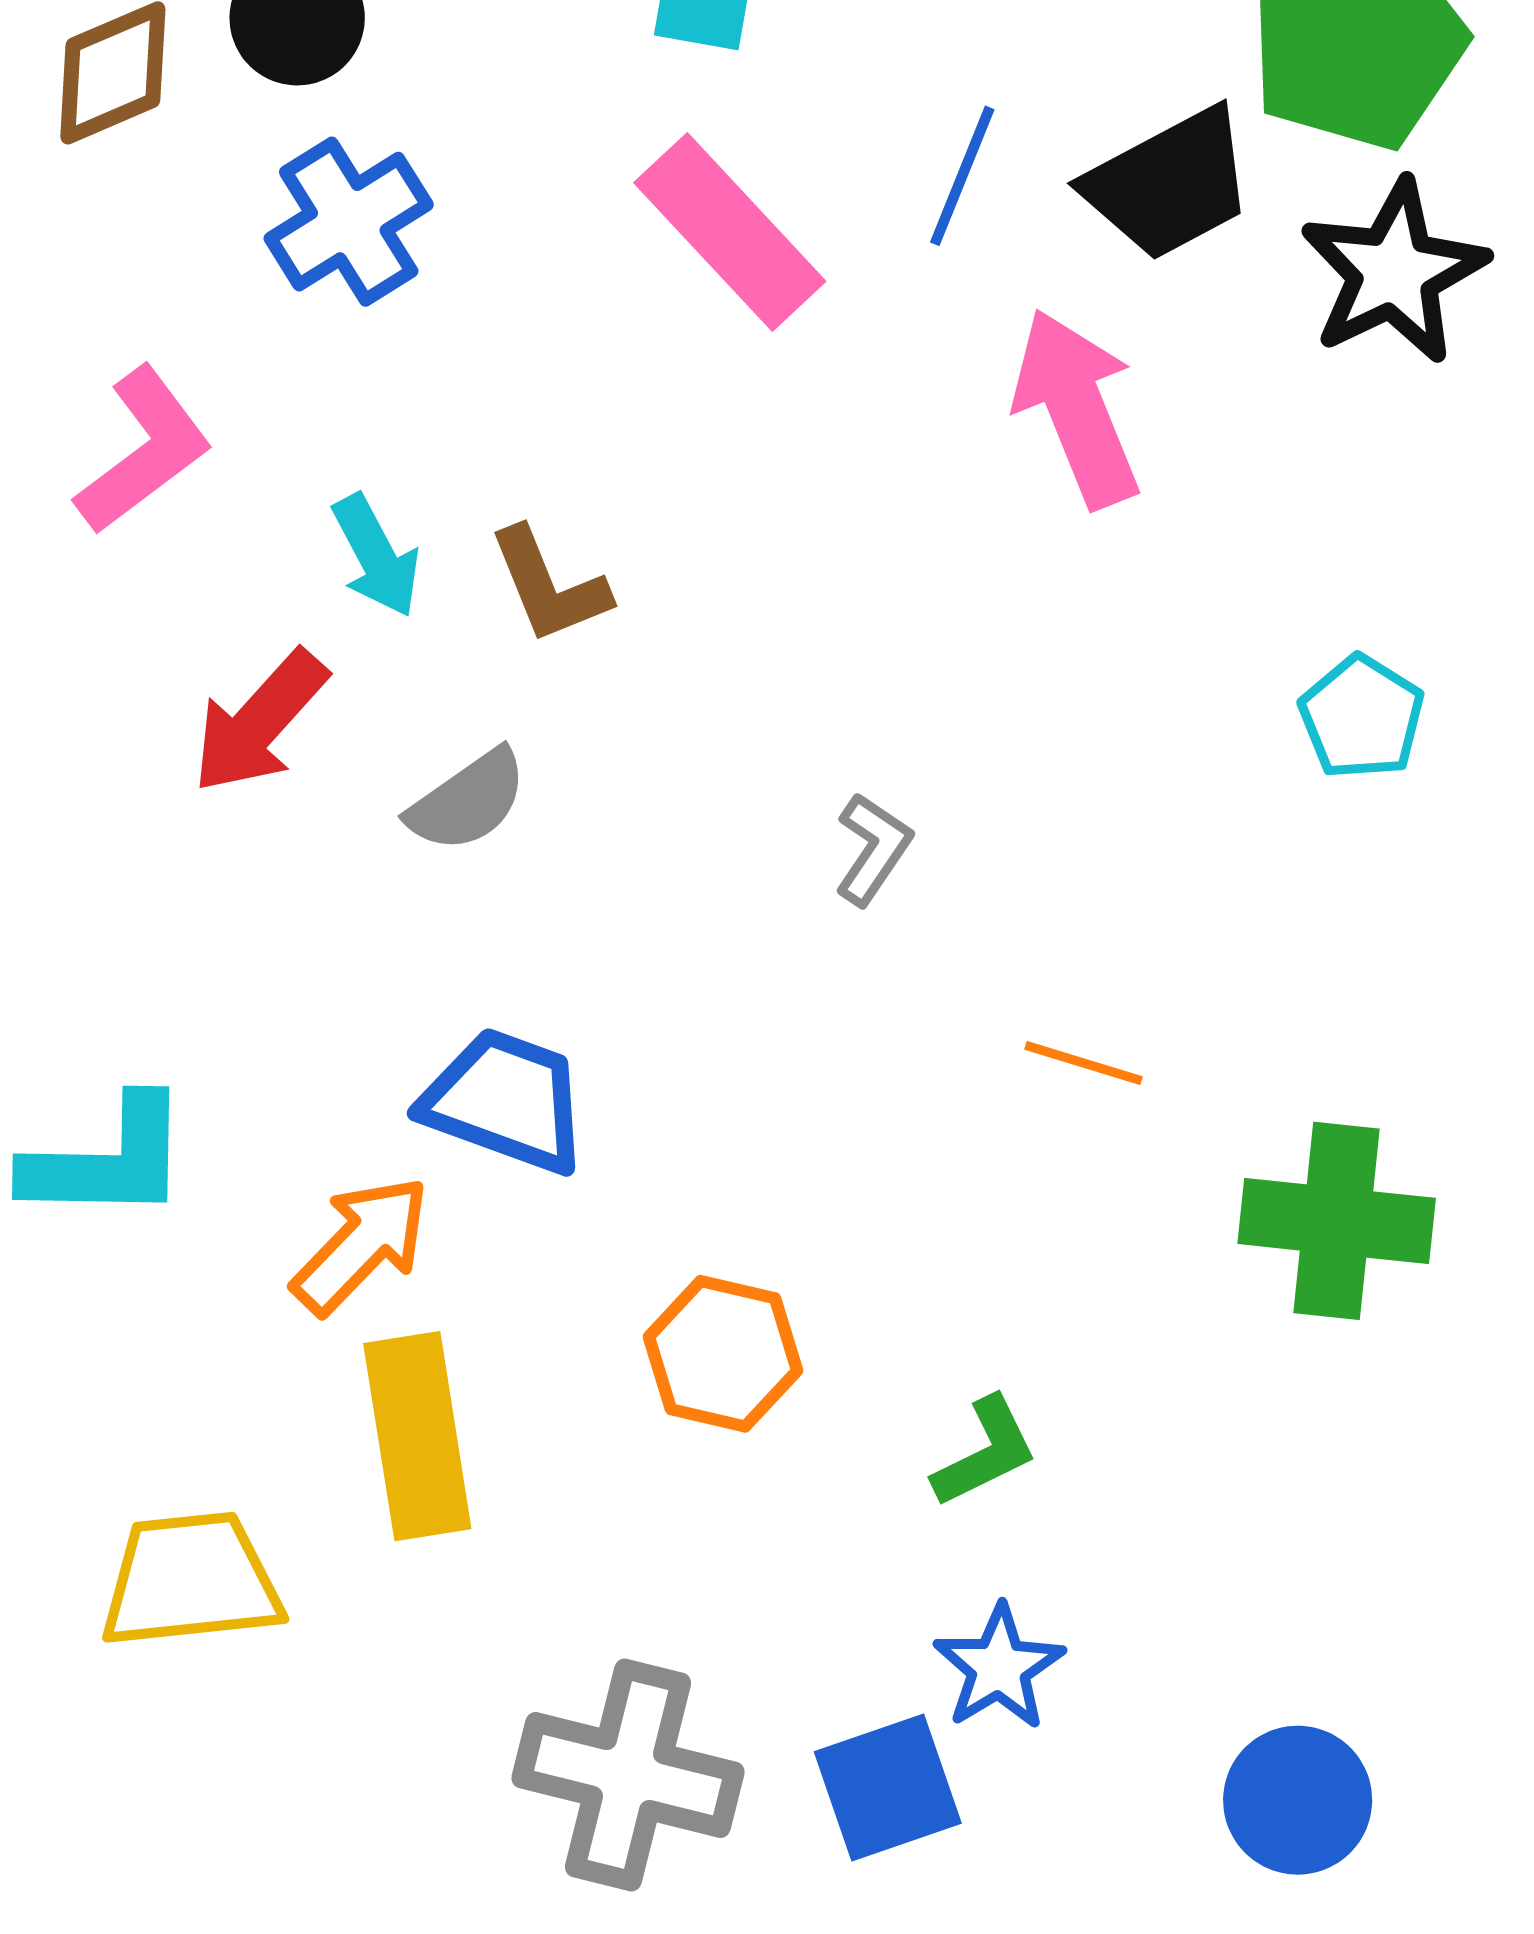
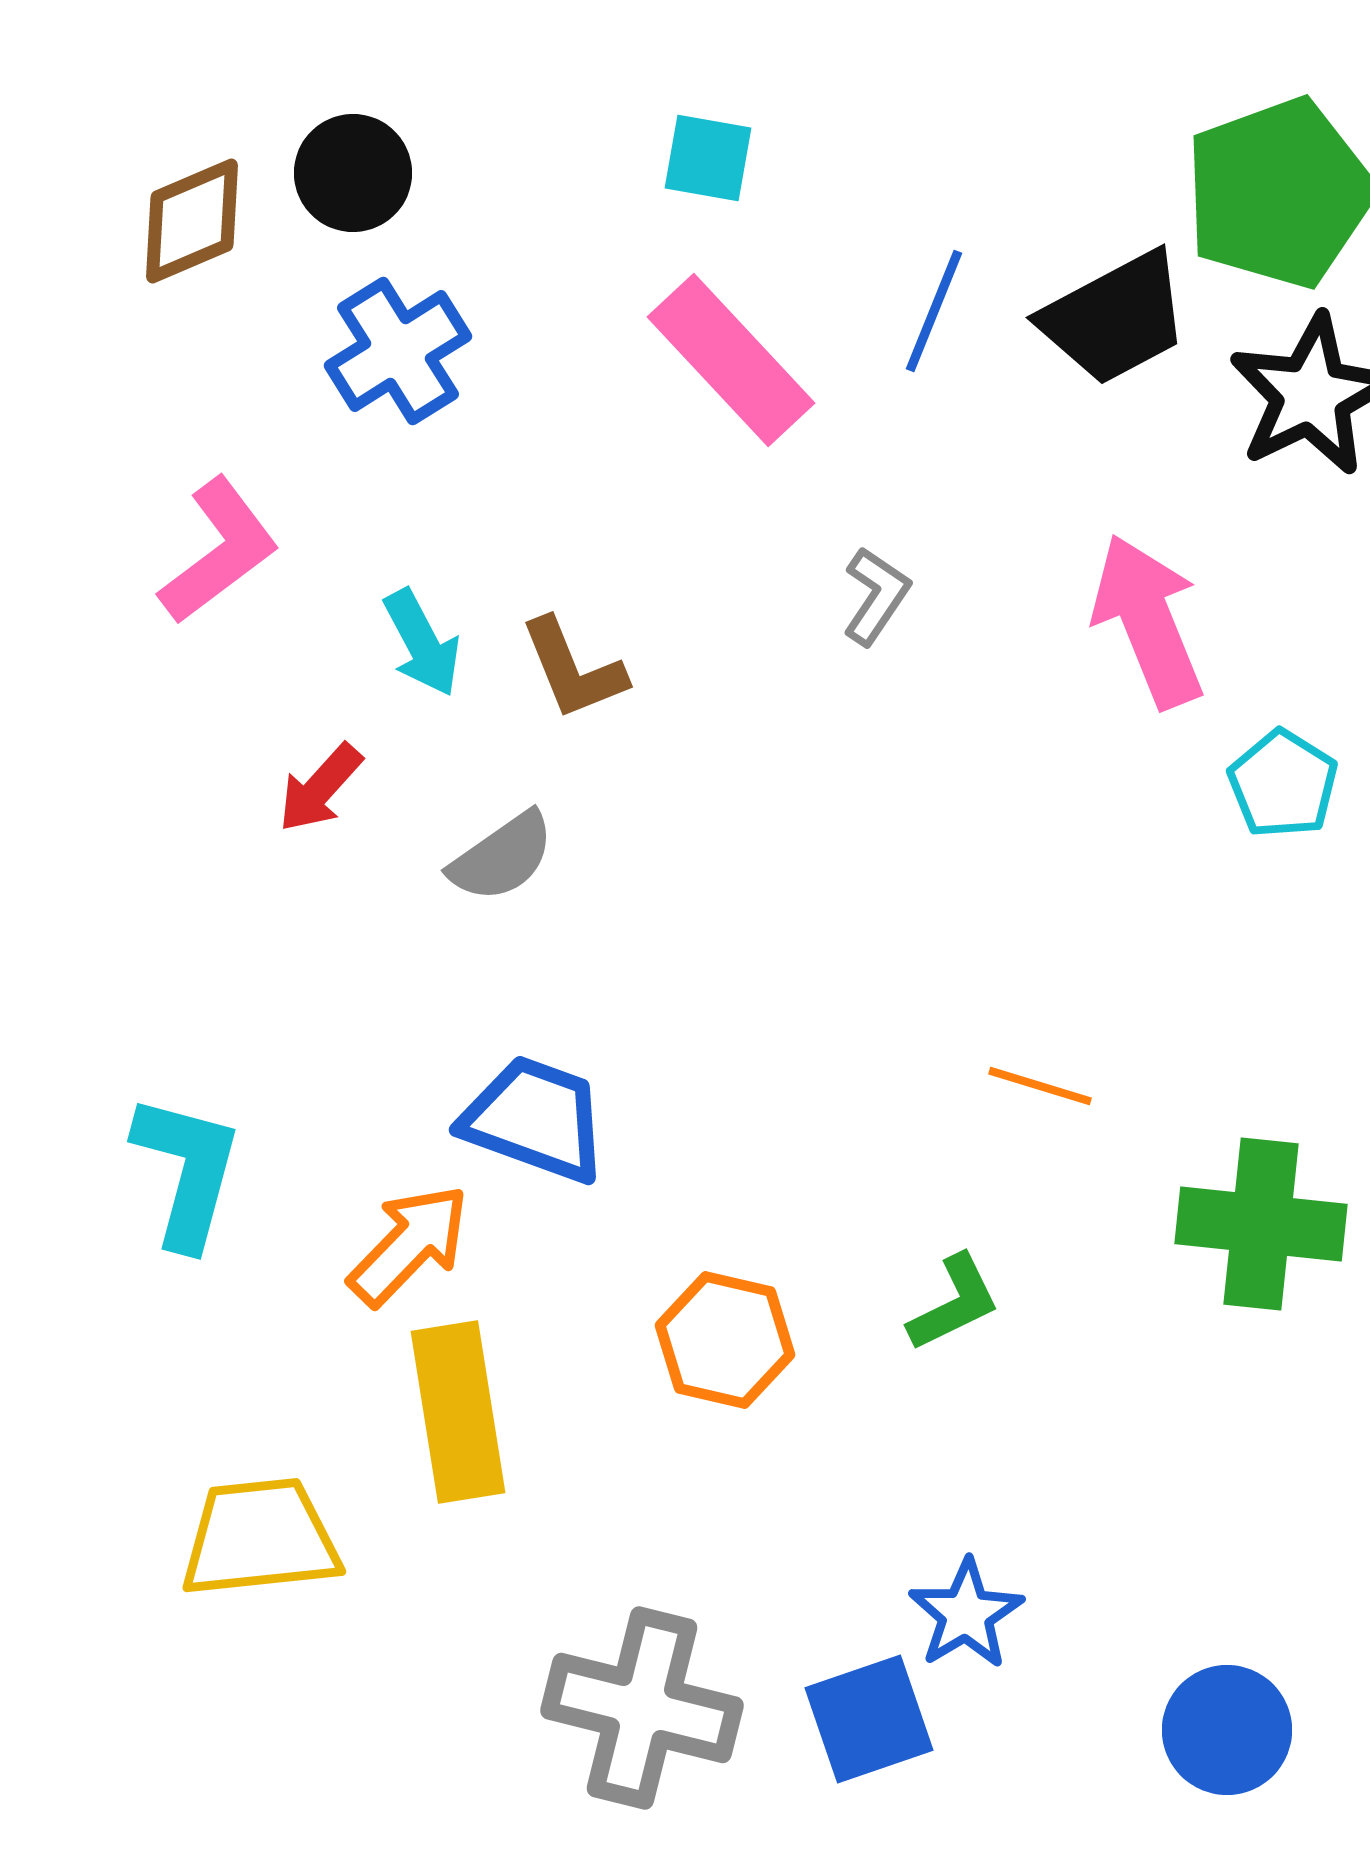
pink arrow: (1077, 408) -> (1148, 621), moved
red arrow: (259, 722) -> (320, 788), size x0.7
gray L-shape: (873, 849) -> (876, 596), moved
cyan L-shape: (107, 1160) -> (187, 1171), turned -76
green L-shape: (985, 1452) -> (954, 1303), moved

